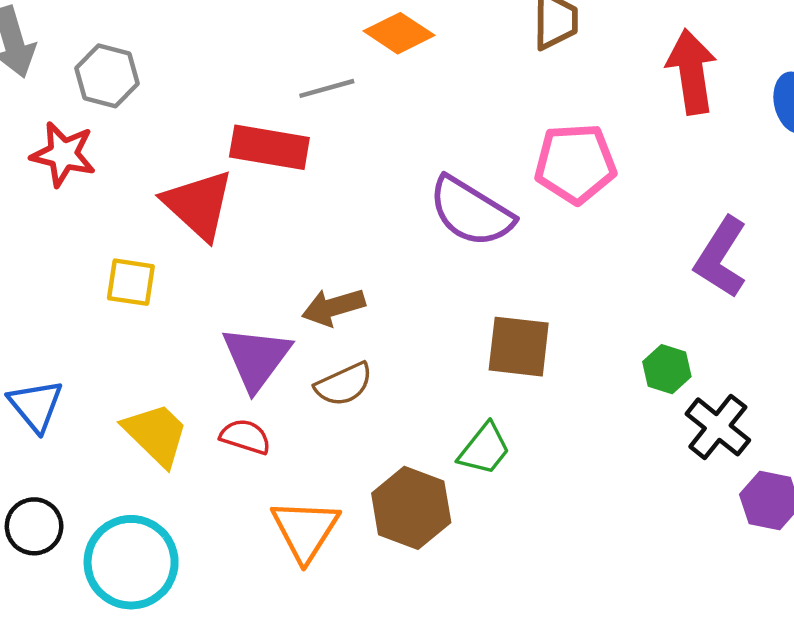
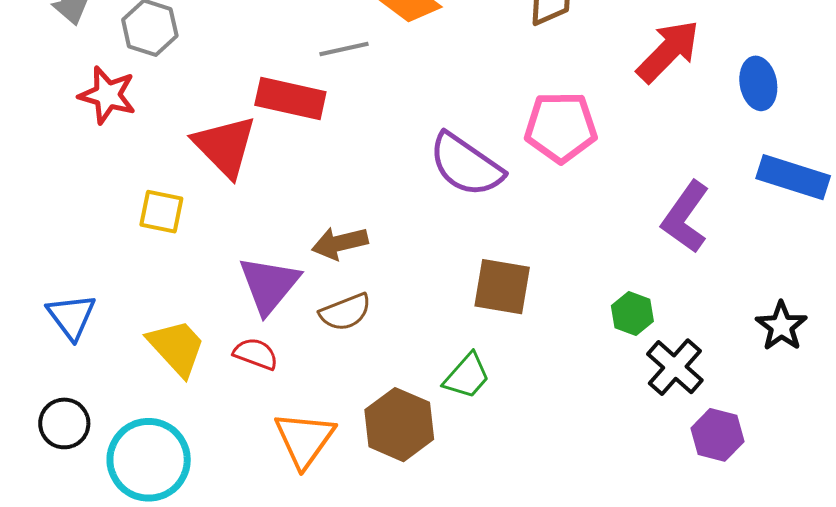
red arrow: (692, 72) -> (668, 51), turned 50

